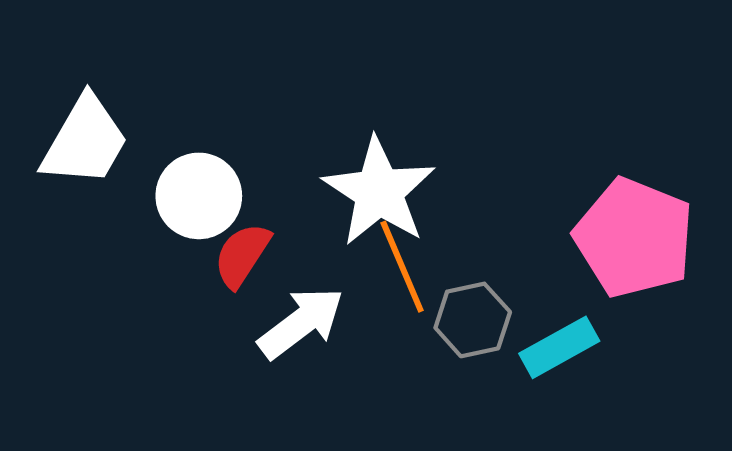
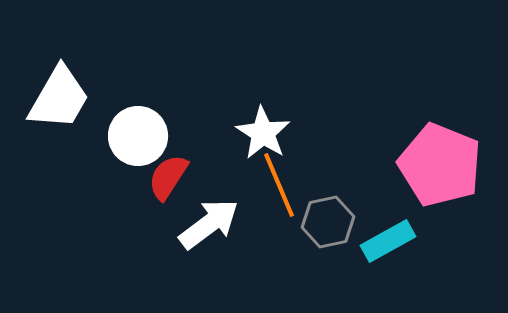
white star: (379, 192) -> (263, 133), size x0.7

